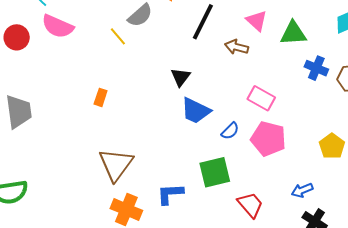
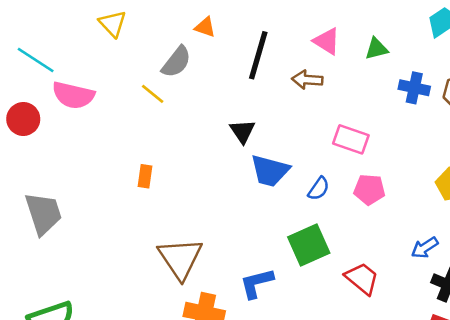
green triangle: (293, 33) -> (376, 49), size x0.7
pink pentagon: (268, 139) -> (369, 190), size x0.7

